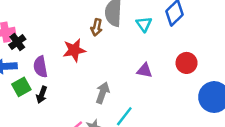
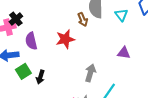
brown arrow: (97, 27) -> (83, 19), turned -32
black cross: (17, 42) -> (16, 19), moved
purple semicircle: (40, 67) -> (31, 41), moved

